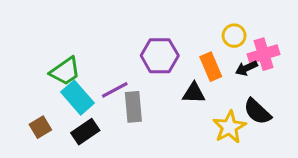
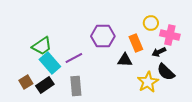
pink cross: (264, 54) -> (170, 35), turned 30
black arrow: (246, 68) -> (159, 52), moved
gray rectangle: (133, 107) -> (76, 86), moved
black rectangle: (85, 132) -> (45, 85), moved

